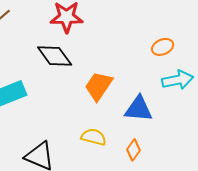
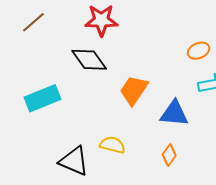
yellow semicircle: (94, 137) -> (112, 145), moved

